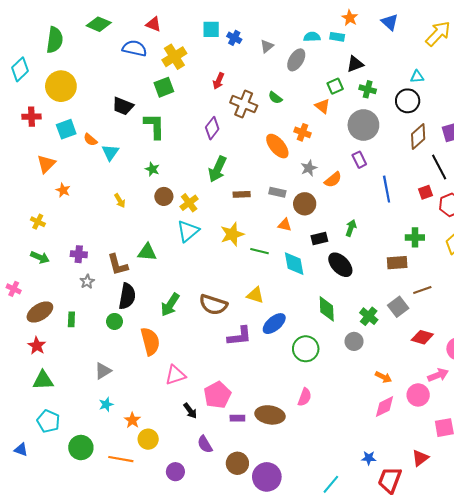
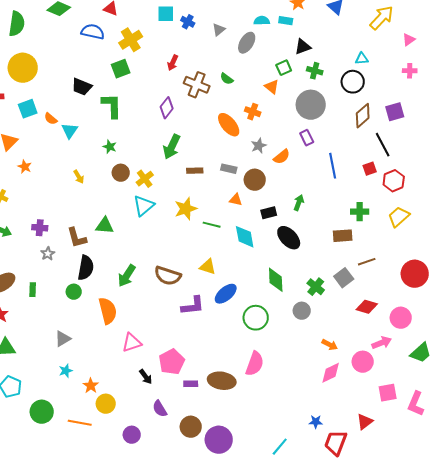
pink semicircle: (305, 397) -> (255, 364), size x1.4

